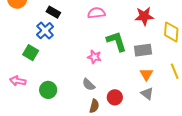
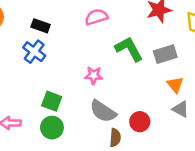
green square: (31, 53) -> (52, 101), moved
pink star: (94, 57) -> (94, 75), moved
gray semicircle: (89, 85) -> (103, 111), size x1.5

